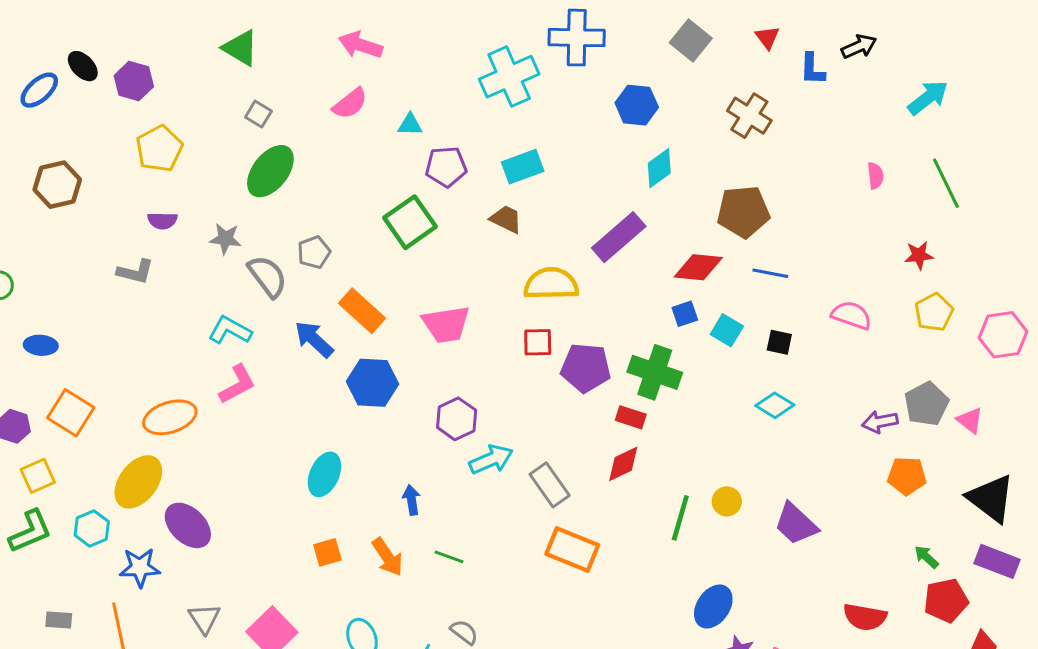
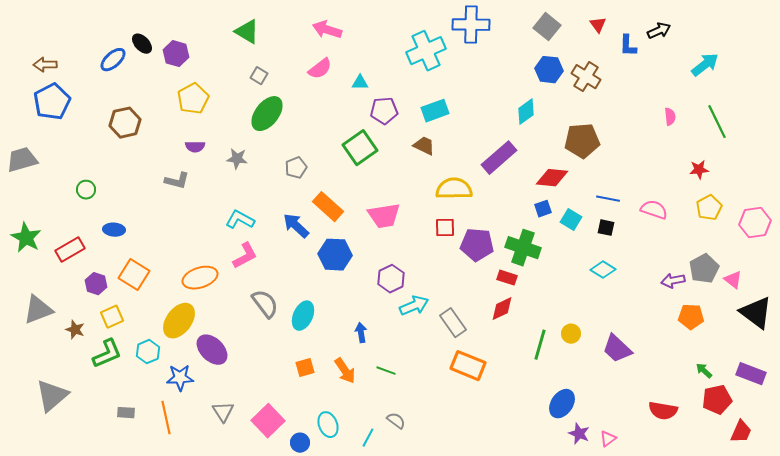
blue hexagon: (637, 105) -> (549, 70), moved
blue line: (770, 273) -> (608, 199), moved
gray semicircle: (267, 276) -> (265, 304), moved
black triangle: (991, 498) -> (756, 313), moved

